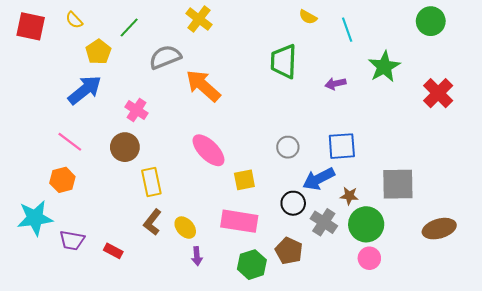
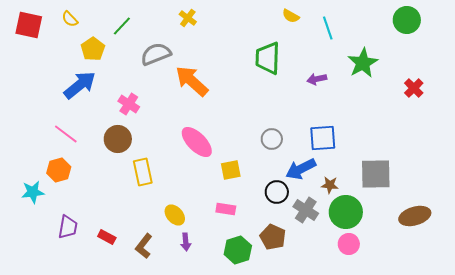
yellow cross: (199, 19) -> (188, 18), size x0.7
red cross: (438, 93) -> (414, 88), size x0.7
cyan star: (35, 218) -> (33, 192), moved, size x0.7
pink rectangle: (239, 221) -> (226, 209), size x0.6
brown L-shape: (152, 222) -> (144, 246), moved
purple trapezoid: (72, 240) -> (68, 227), turned -90

